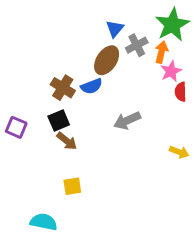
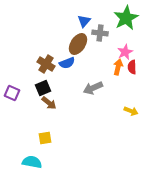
gray cross: (137, 45) -> (100, 33), turned 35
orange arrow: (161, 52) -> (118, 67), moved
yellow square: (72, 186) -> (45, 138), moved

